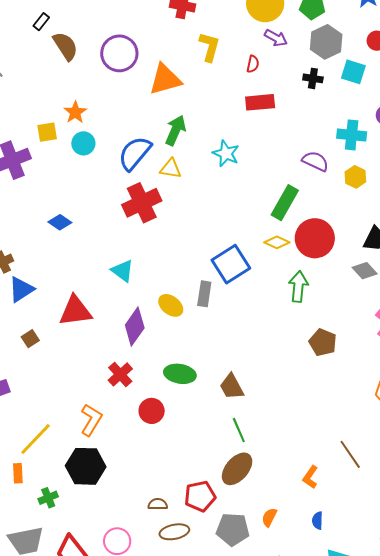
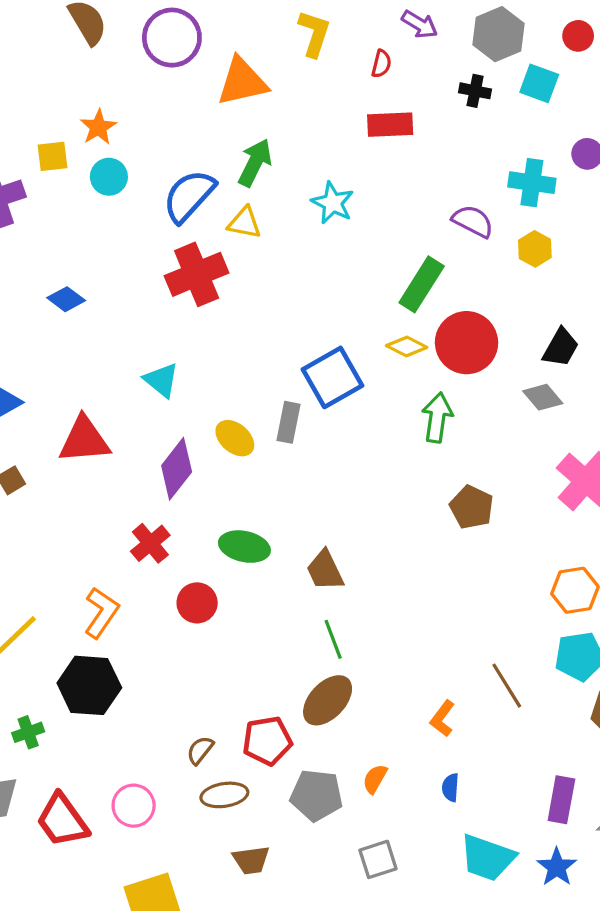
brown semicircle: (158, 504) -> (200, 750), turned -54

